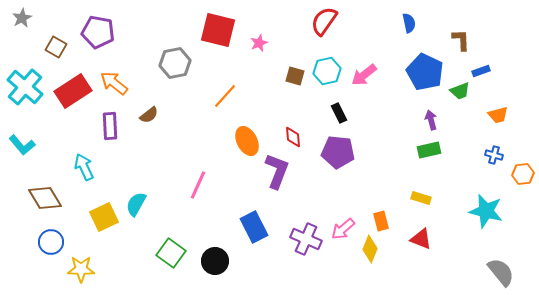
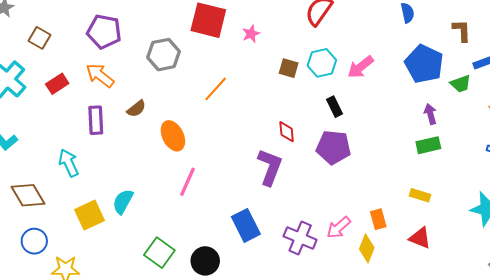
purple pentagon: (98, 32) -> (104, 32), moved
red rectangle: (73, 91) -> (57, 84), size x0.6
orange ellipse: (247, 141) -> (173, 136), moved

